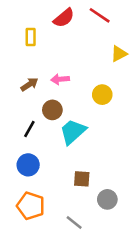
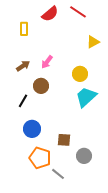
pink arrow: (60, 79) -> (47, 62), turned -48
cyan trapezoid: (73, 132) -> (86, 97), moved
blue circle: (28, 165) -> (32, 129), moved
orange pentagon: (31, 206) -> (40, 158), moved

